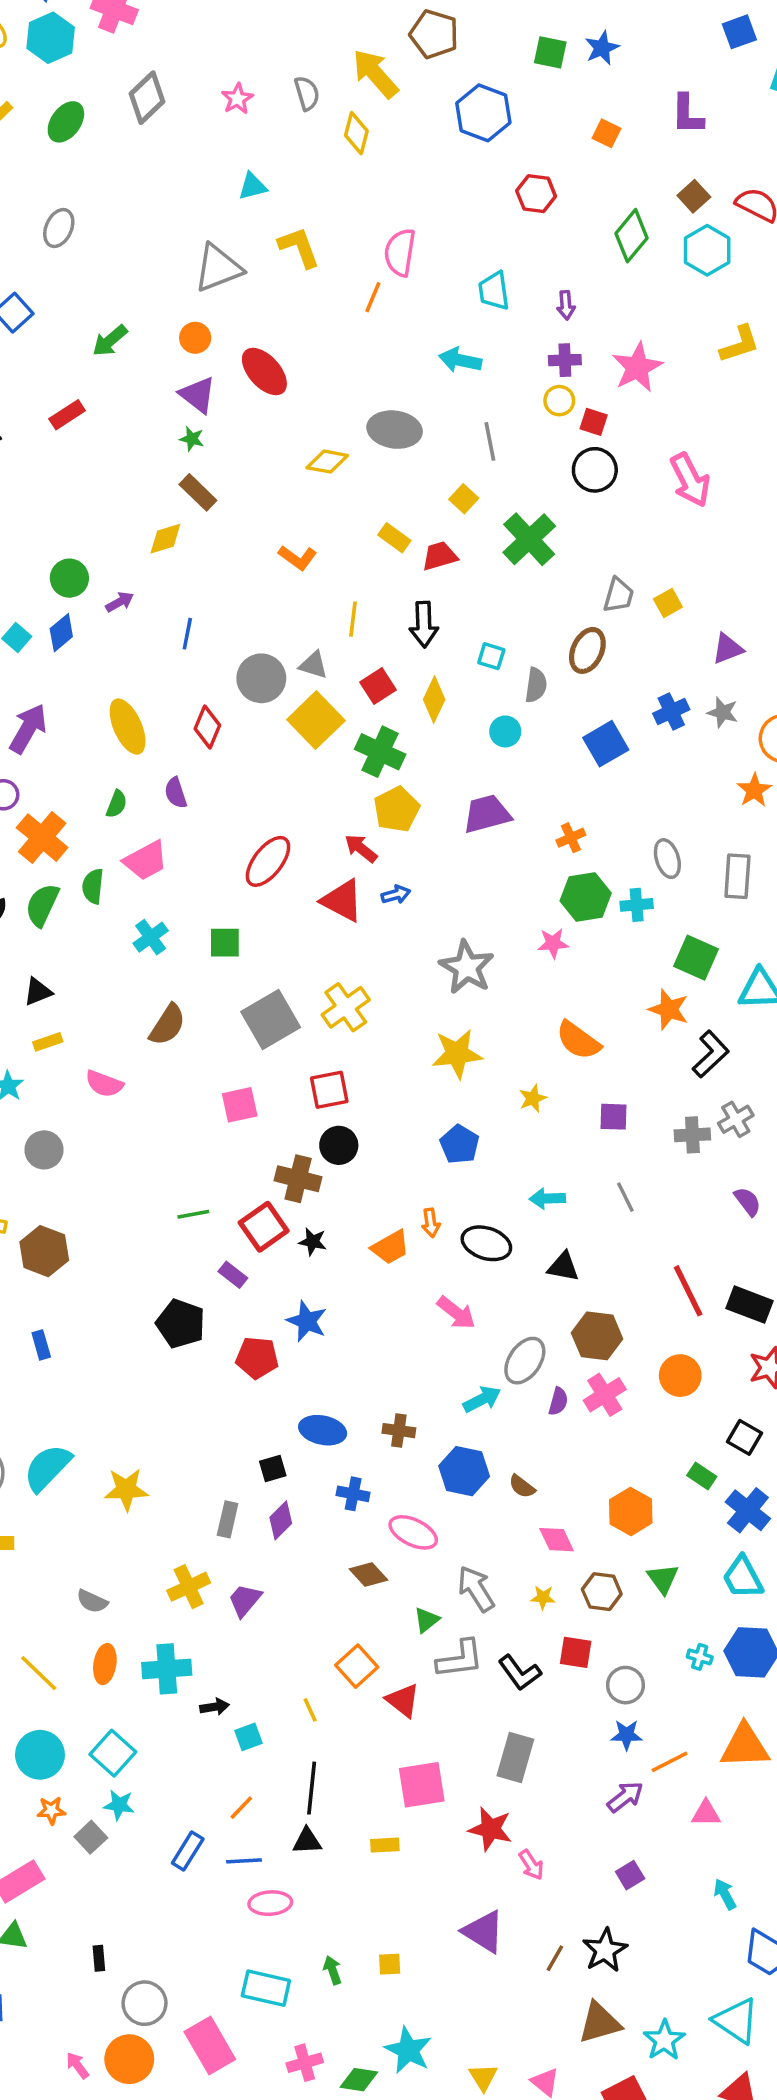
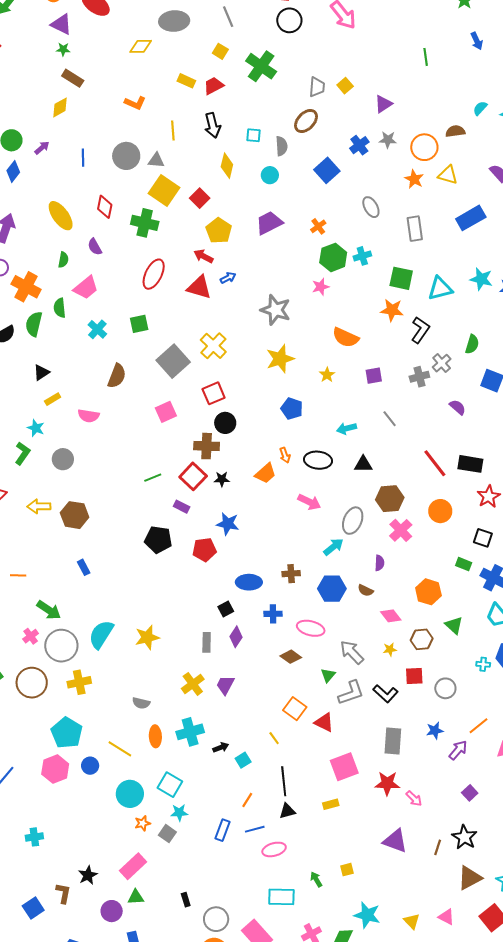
brown ellipse: (587, 650) -> (306, 121), turned 30
gray circle: (261, 678) -> (126, 156), moved
red square: (378, 686) -> (200, 198), moved
green cross: (380, 752) -> (145, 223), moved
gray ellipse: (667, 859) -> (371, 207), moved
purple semicircle: (558, 1401) -> (379, 563), moved
blue star: (627, 1735) -> (435, 730), moved

